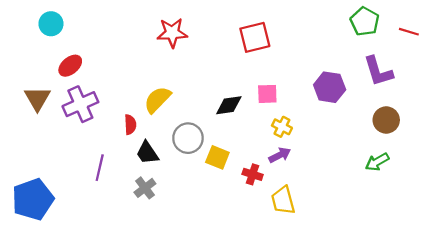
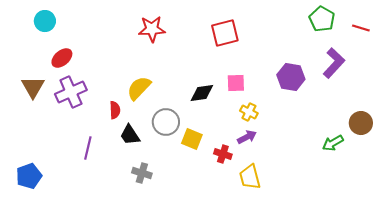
purple L-shape: (378, 71) -> (334, 63), turned -120
brown circle: (386, 120) -> (361, 123), moved
gray cross: (145, 188) -> (142, 173), moved, turned -36
blue pentagon: (33, 199) -> (29, 176), size x0.7

